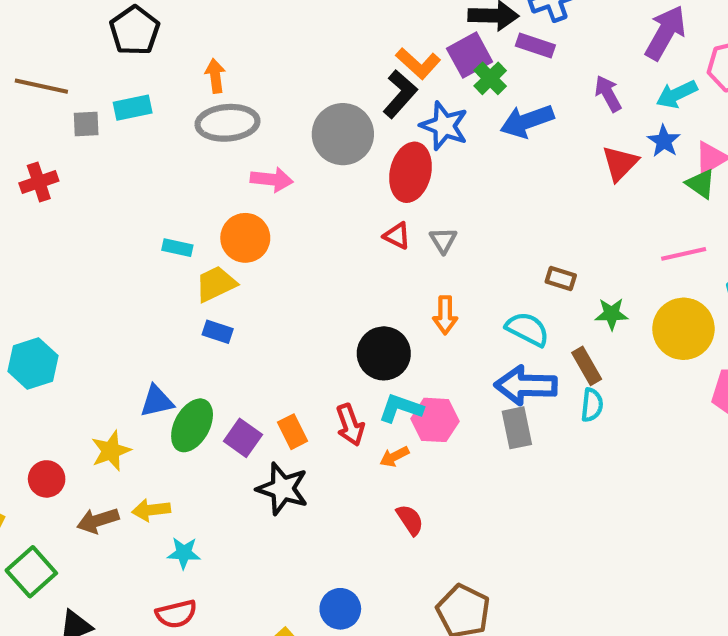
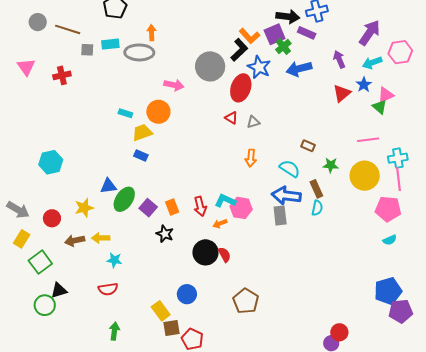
gray ellipse: (227, 123) -> (139, 52), moved
gray triangle: (443, 240) -> (253, 122), turned 40
black circle: (384, 353) -> (205, 252), moved
black star: (283, 489) -> (165, 234), size x0.7

